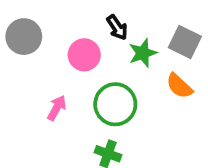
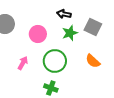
black arrow: (117, 27) -> (64, 14), moved, turned 136
orange semicircle: (179, 86) -> (93, 61), moved

